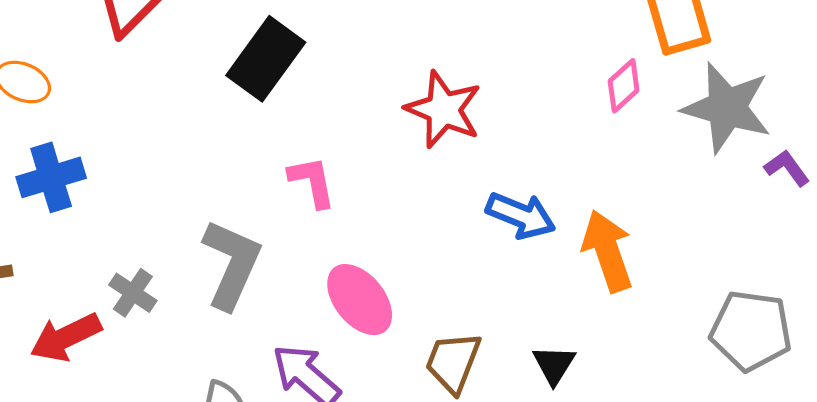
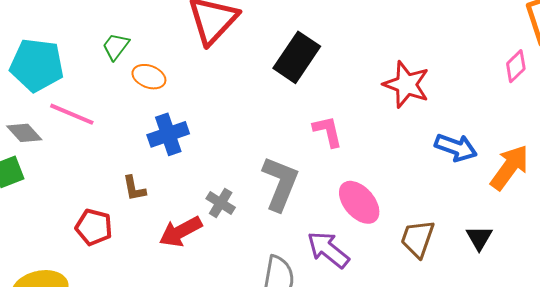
orange arrow: (608, 251) -> (510, 167), turned 57

